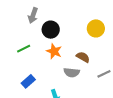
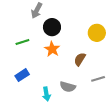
brown semicircle: (83, 57) -> (80, 59), turned -96
gray semicircle: (72, 72) -> (68, 87), moved

